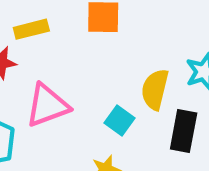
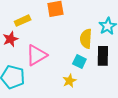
cyan square: (119, 121) -> (79, 62), moved

